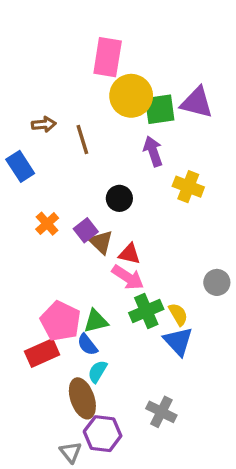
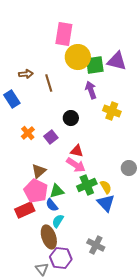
brown triangle: (101, 242) -> (39, 171), moved, turned 35

